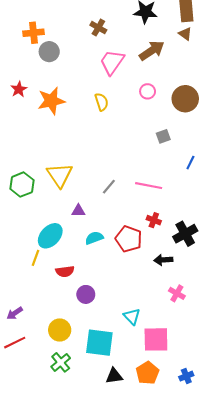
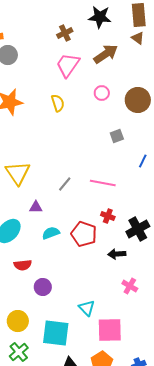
brown cross: (98, 28) -> (65, 33), moved, turned 35

